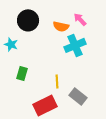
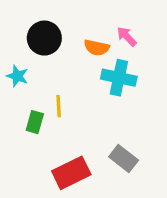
cyan cross: (75, 45) -> (119, 78), turned 35
yellow line: (57, 81) -> (59, 106), moved

